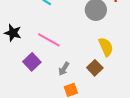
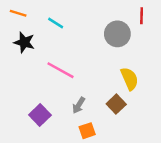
black star: (13, 33) -> (24, 42), moved
purple square: (32, 62) -> (40, 115), moved

